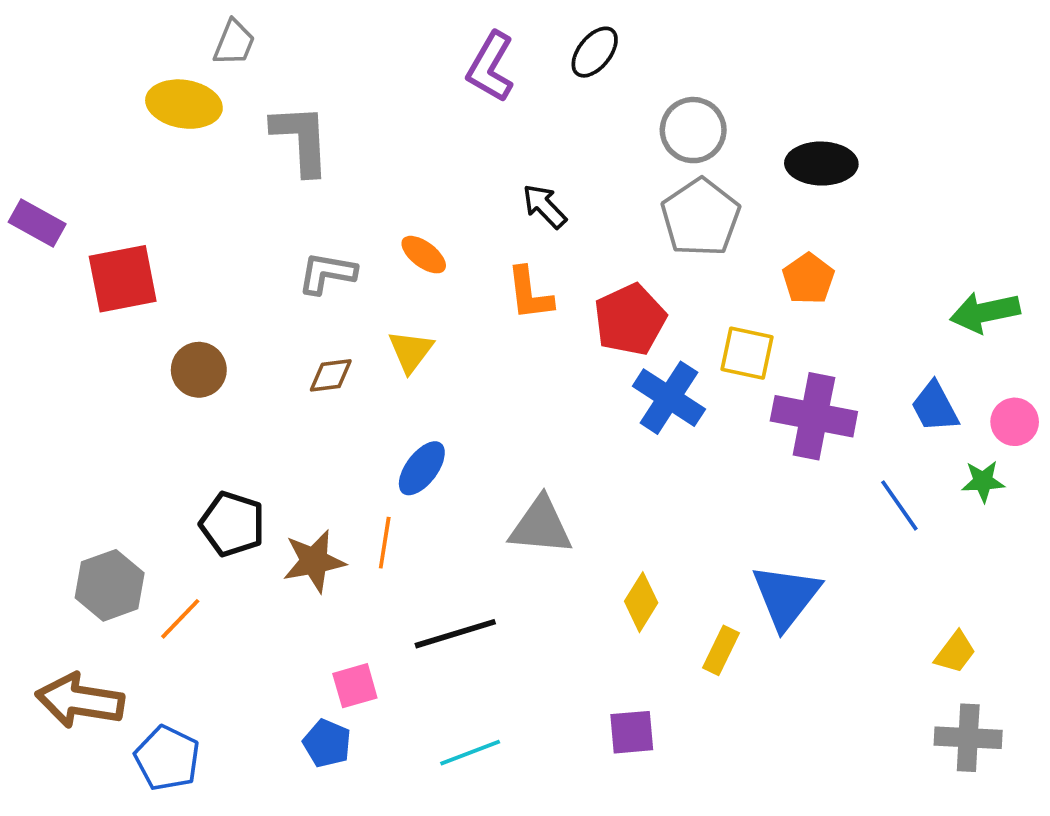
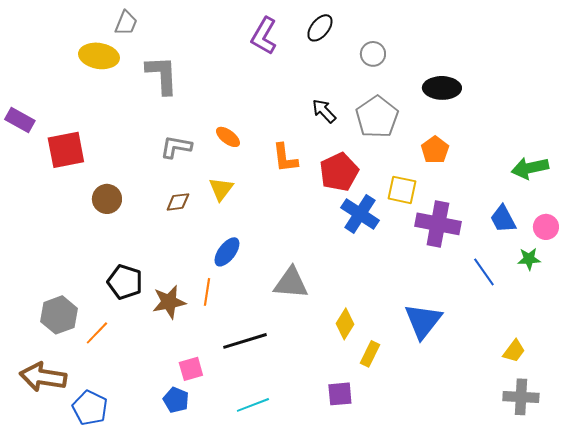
gray circle: (693, 130) -> (373, 54), moved, size x0.7
black arrow: (544, 206) -> (324, 111), moved
yellow rectangle: (721, 650) -> (370, 354), moved

